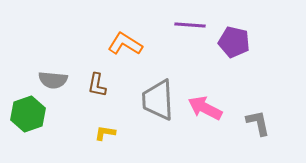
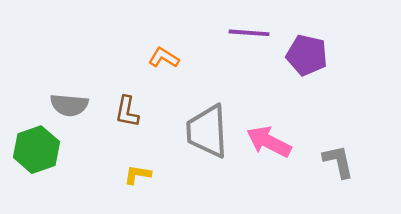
orange L-shape: (125, 44) -> (164, 58), size x0.7

